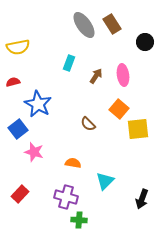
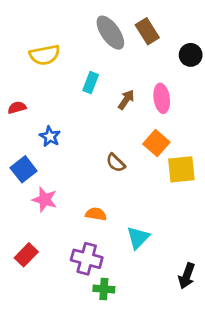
yellow semicircle: (18, 47) -> (45, 55), moved
blue star: (38, 104) -> (50, 136), size x0.6
black arrow: (142, 199) -> (187, 276), moved

